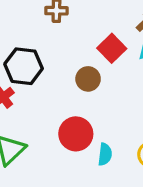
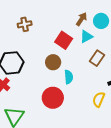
cyan semicircle: (105, 154) -> (69, 77), moved

